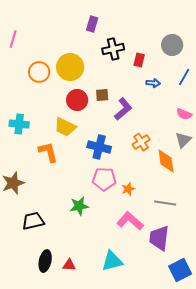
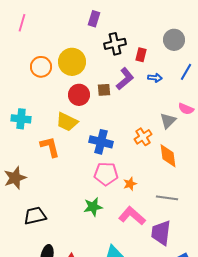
pink line: (13, 39) -> (22, 23), moved
purple L-shape: (123, 109) -> (125, 79), moved
gray triangle: (183, 140) -> (168, 121), moved
green star: (79, 206) -> (93, 207), moved

